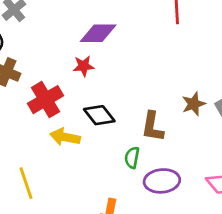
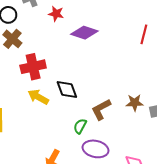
red star: (84, 66) -> (56, 14), moved
brown L-shape: (152, 127) -> (101, 109), turned 35

